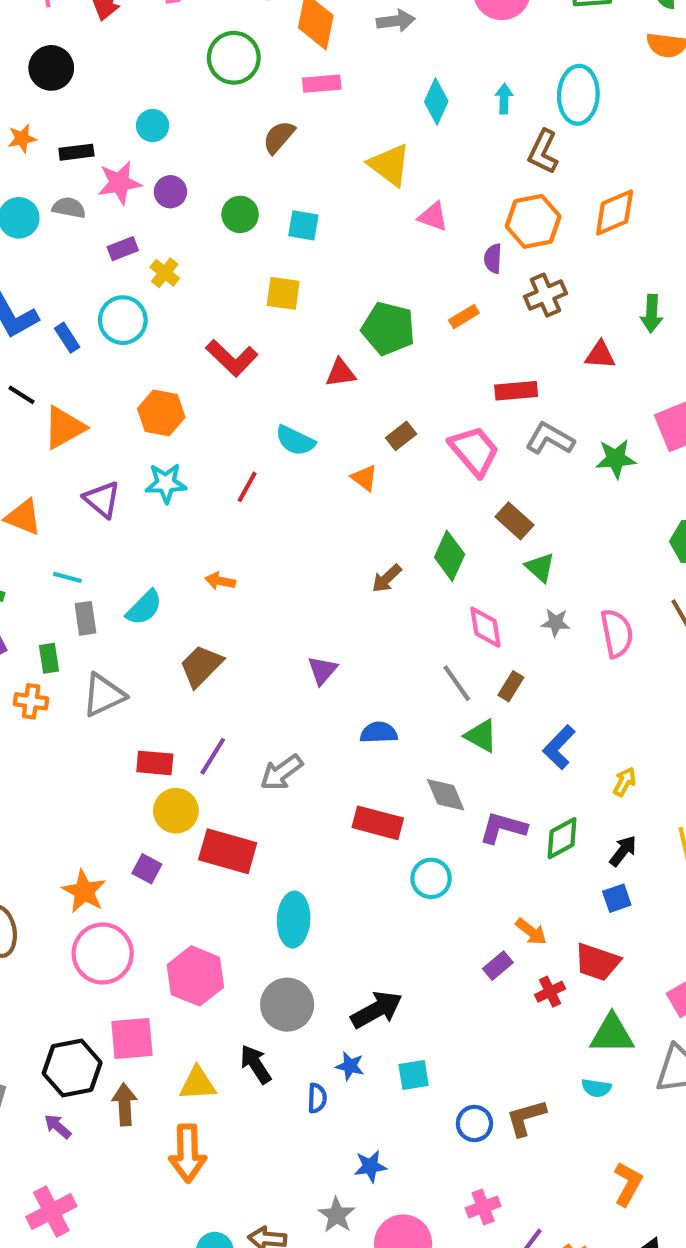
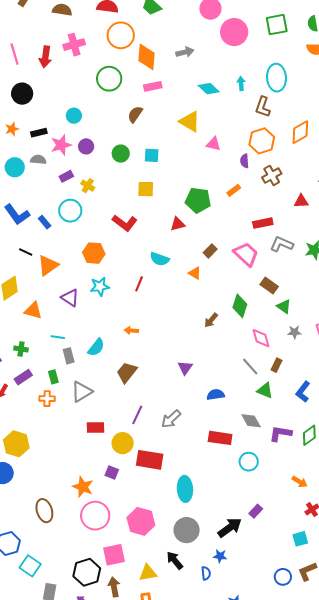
cyan diamond: (436, 102) -> (209, 89), turned -65
red rectangle: (155, 763) -> (95, 427), moved
purple rectangle: (498, 966) -> (256, 511), moved
cyan square: (414, 1075) -> (300, 539), moved

